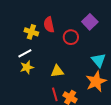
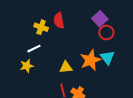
red circle: (71, 37) -> (106, 32), moved
yellow star: (27, 67) -> (27, 66), moved
orange star: (96, 82) -> (90, 60), moved

